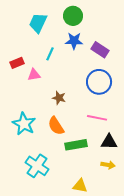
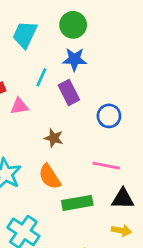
purple rectangle: (100, 50) -> (69, 92), moved, turned 30
blue circle: (99, 82) -> (109, 116), size x0.7

